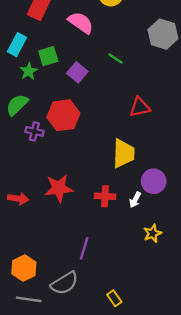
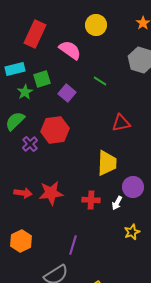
cyan rectangle: (17, 45) -> (15, 69), turned 48
purple cross: (34, 131) -> (30, 144), turned 35
red arrow: (18, 199) -> (23, 193), moved
orange hexagon: (24, 268) -> (21, 241), moved

